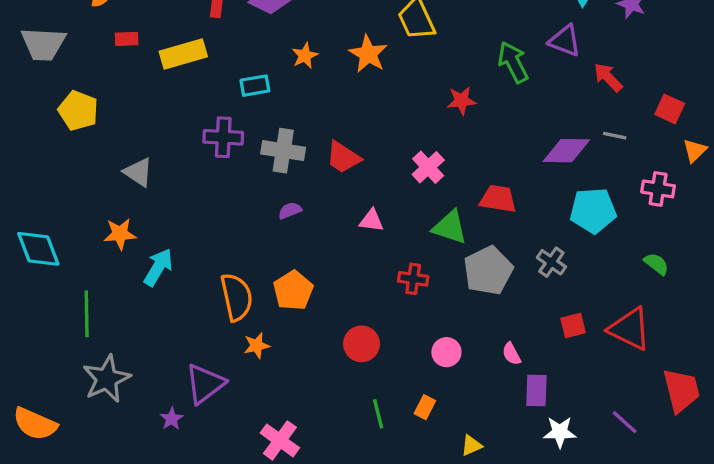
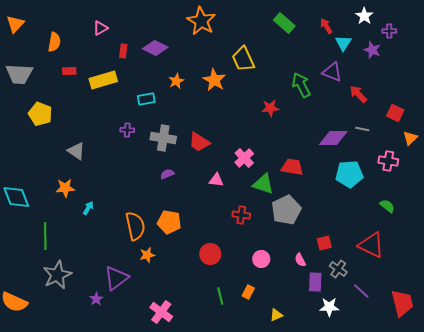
purple cross: (223, 137) -> (127, 130), size x0.6
pink cross: (428, 167) -> (244, 158), moved
gray cross: (551, 262) -> (338, 269), moved
cyan arrow: (158, 267) -> (88, 208), size x0.6
orange pentagon: (293, 291) -> (169, 222), turned -30
red square: (573, 326) -> (324, 243), moved
red trapezoid: (681, 390) -> (402, 303), moved
purple line: (625, 422) -> (361, 291), moved

